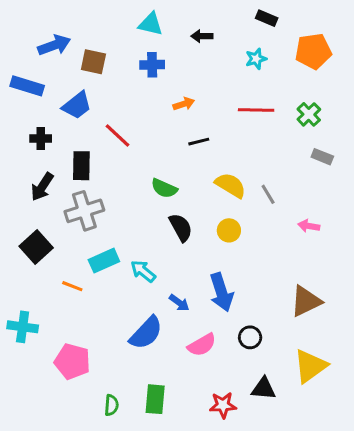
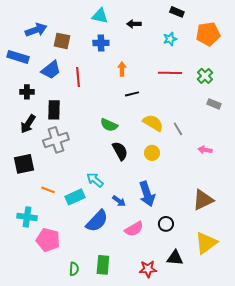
orange arrow: (184, 104) -> (122, 69), turned -72
red line: (117, 136) -> (78, 77), moved, turned 42
black square: (36, 247) -> (24, 164), turned 30
cyan rectangle: (104, 261) -> (75, 197), moved
cyan cross: (23, 327) -> (27, 217), moved

